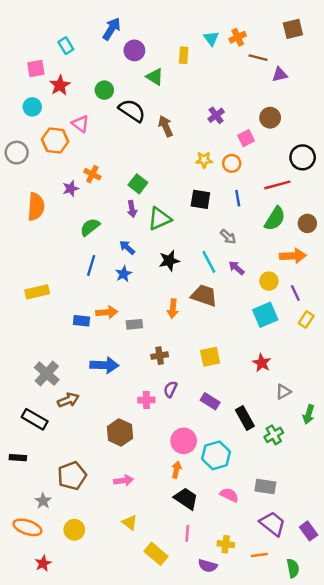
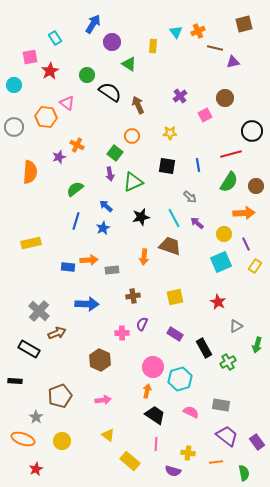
cyan circle: (32, 107) -> (14, 85), moved
orange circle: (232, 163) -> (132, 136), moved

